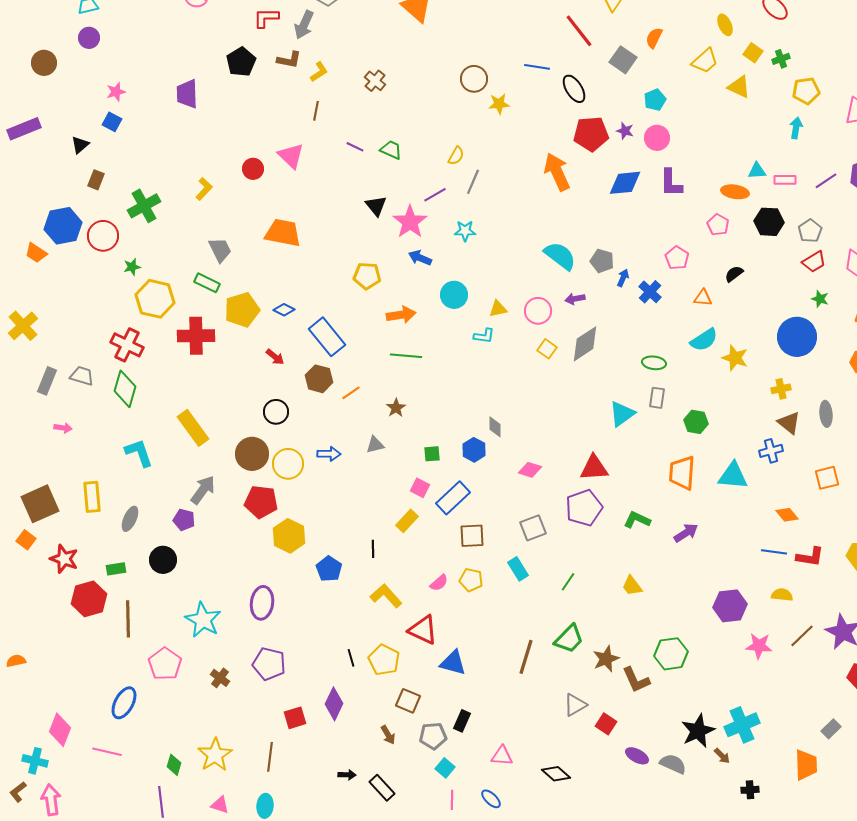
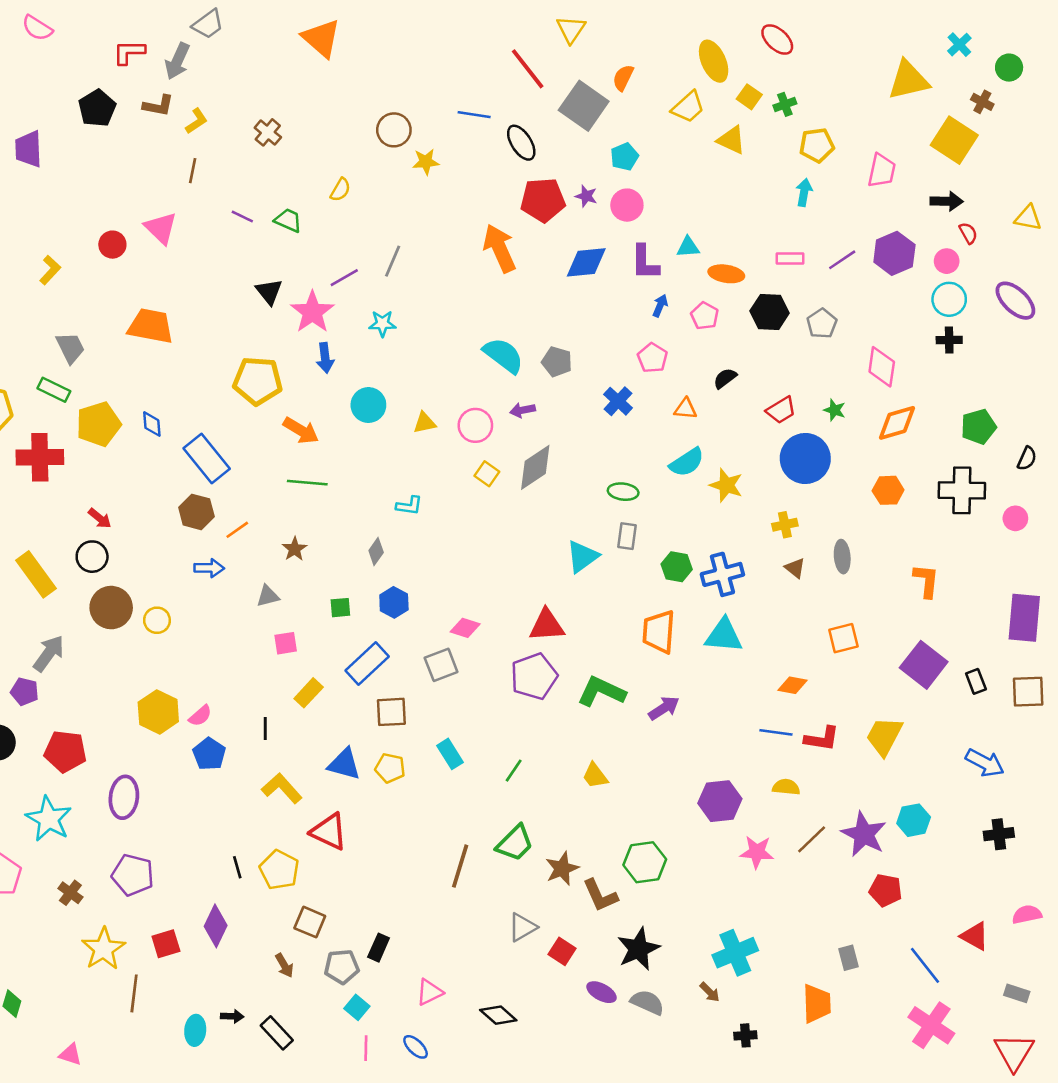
yellow ellipse: (725, 25) -> (714, 61), size x1.5
gray square: (623, 60) -> (584, 106), size x1.4
yellow semicircle: (456, 156) -> (340, 190), moved
cyan triangle: (757, 171) -> (688, 247), moved
blue arrow: (420, 258) -> (325, 358), turned -120
red trapezoid: (814, 262) -> (781, 410), moved
yellow pentagon: (367, 276) -> (258, 381), size x1.4
blue arrow: (623, 278) -> (660, 306), moved
blue diamond: (284, 310) -> (152, 424), turned 60
orange arrow: (401, 315) -> (301, 430), turned 40
cyan L-shape: (484, 336) -> (409, 506), moved
red arrow: (275, 357) -> (100, 518), moved
black circle: (276, 412) -> (92, 557), moved
brown triangle: (789, 423) -> (795, 568), size x0.7
gray diamond: (495, 427) -> (376, 551), moved, turned 35
blue cross: (771, 451) -> (722, 574), moved, size x1.4
blue arrow: (329, 454) -> (209, 568), moved
yellow circle: (288, 464) -> (157, 620), size x0.7
pink square: (420, 488) -> (286, 643), moved, turned -36
red pentagon: (261, 502) -> (65, 751), moved
orange diamond: (787, 515) -> (793, 685), turned -40
green L-shape: (637, 520) -> (601, 692), size x1.4
gray square: (533, 528) -> (441, 665), moved
pink semicircle: (439, 583) -> (200, 716), moved
blue triangle: (453, 663) -> (344, 764), moved
gray rectangle: (831, 729) -> (849, 958), turned -60
black star: (698, 731) -> (638, 949), moved
yellow star: (215, 755) -> (104, 949), moved
pink triangle: (502, 756) -> (430, 992), turned -30
cyan ellipse: (265, 806) -> (195, 1030), moved

